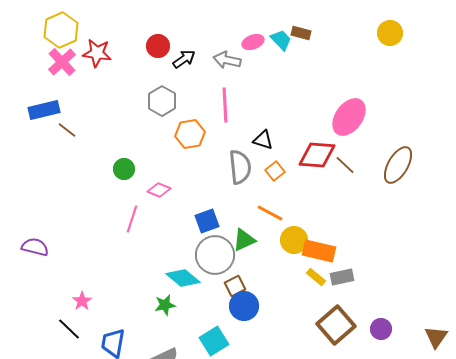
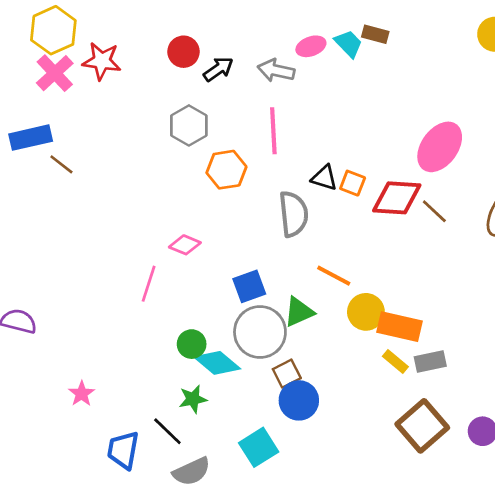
green circle: (124, 169) -> (192, 344), moved
orange square: (275, 171) -> (353, 183), moved, turned -30
black line: (69, 329) -> (167, 431), moved

